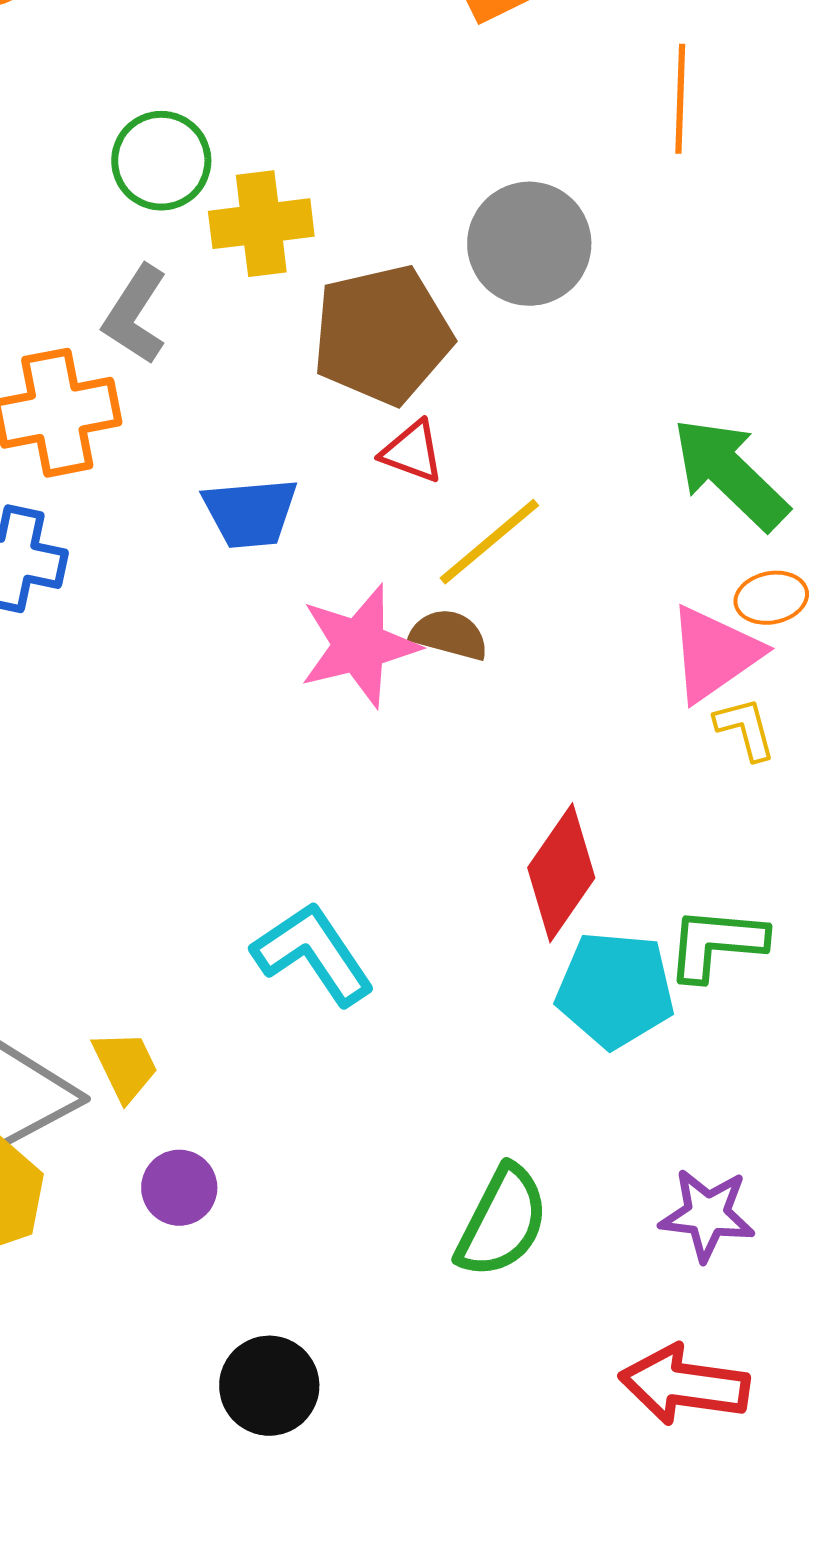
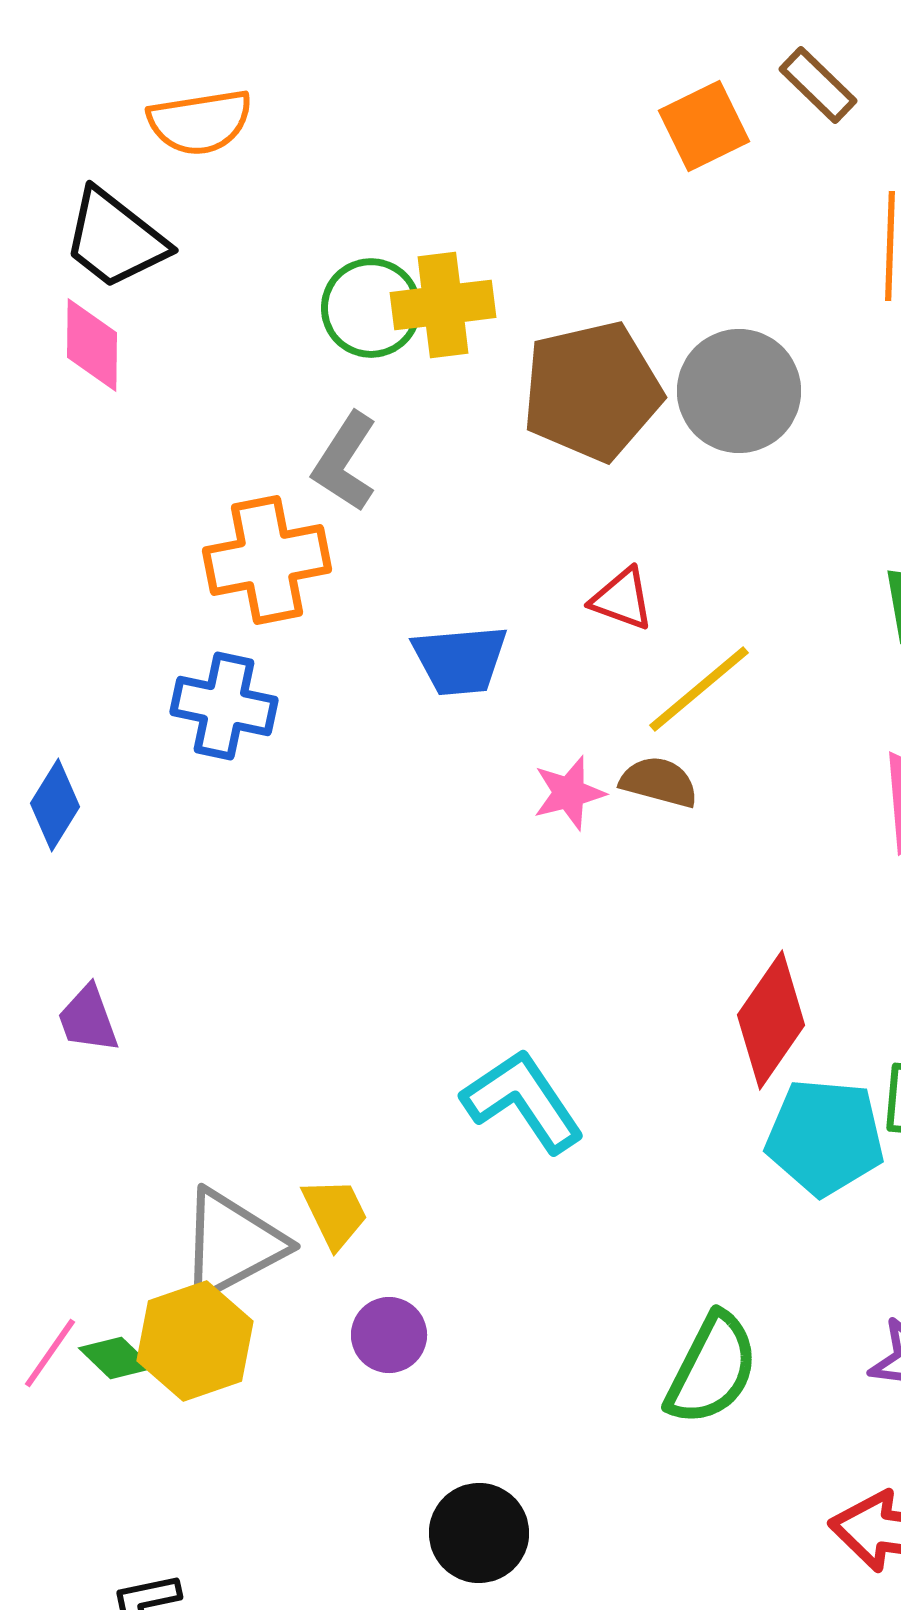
yellow cross: (261, 224) -> (443, 305), moved
brown pentagon: (382, 335) -> (592, 391), moved
pink star: (359, 646) -> (569, 793), size x0.6

